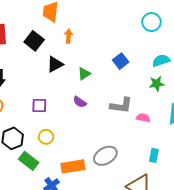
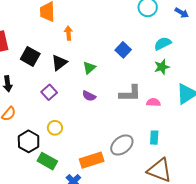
black square: (34, 41) -> (30, 56), moved
purple square: (39, 105) -> (49, 92), moved, turned -35
yellow circle: (46, 137) -> (55, 128), moved
cyan rectangle: (154, 155) -> (154, 138), moved

